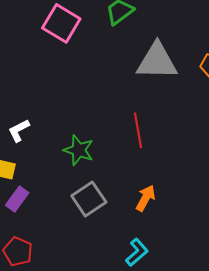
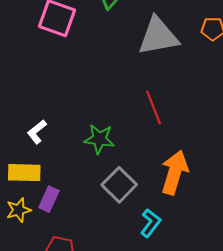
orange arrow: (146, 198) -> (175, 172), size x1.6
cyan L-shape: (137, 252) -> (151, 223), moved

